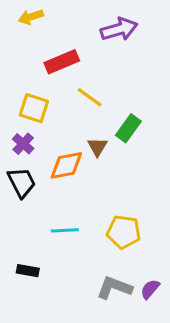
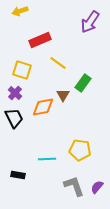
purple arrow: (119, 29) -> (90, 22), moved, turned 140
cyan line: (65, 230) -> (47, 159), moved
gray L-shape: (114, 288) -> (74, 186), turned 50

